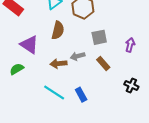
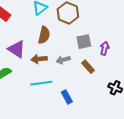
purple arrow: (130, 45) -> (105, 48), moved
brown arrow: (59, 64) -> (39, 59), moved
cyan line: (54, 93) -> (41, 83), moved, turned -40

